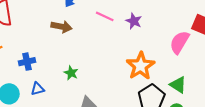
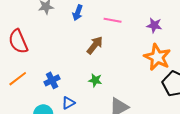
purple star: (134, 21) -> (154, 25), moved
brown arrow: (61, 27) -> (95, 45), moved, turned -48

